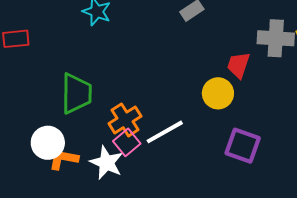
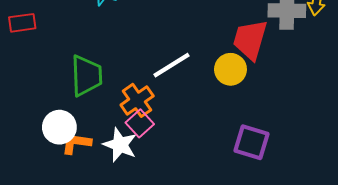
red trapezoid: (238, 65) -> (250, 40), size x1.5
white line: (165, 132) -> (171, 65), moved
purple square: (243, 146) -> (252, 142), moved

